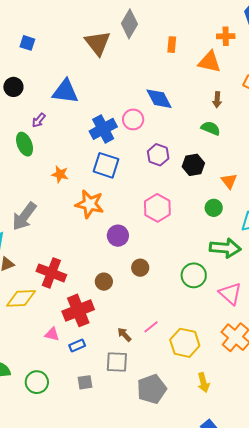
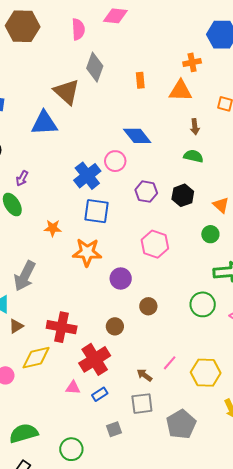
blue triangle: (65, 91) -> (44, 123), moved
green circle: (37, 382) -> (71, 449), moved

